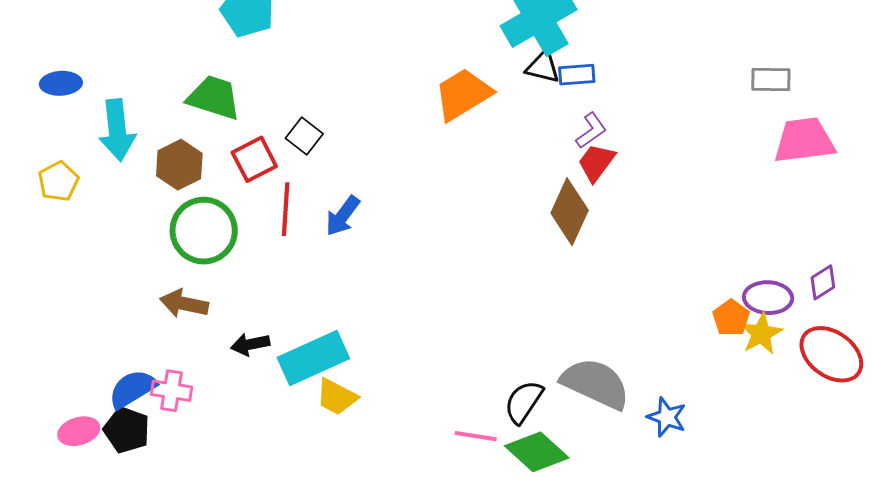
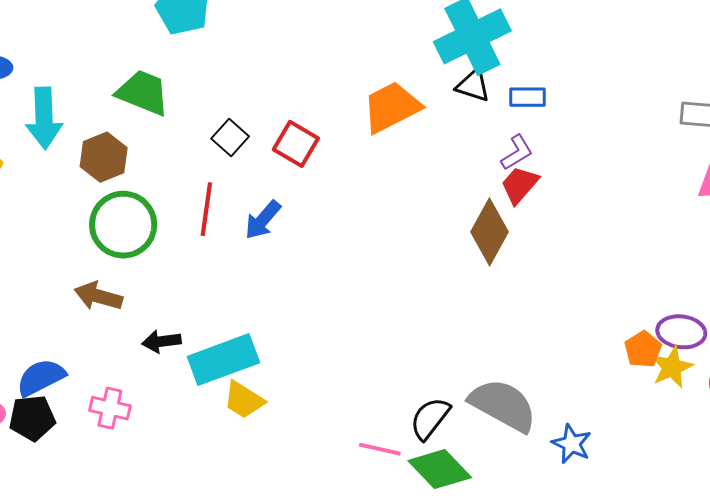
blue rectangle: (577, 75) -> (527, 97), moved
red square: (254, 159) -> (296, 144), moved, turned -36
pink cross: (172, 391) -> (110, 408), moved
black pentagon: (127, 430) -> (32, 418), turned -30

